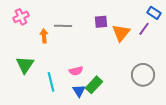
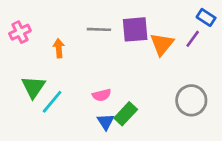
pink cross: (21, 17) -> (20, 32), moved
purple square: (101, 22) -> (135, 29), size x1.5
gray line: (63, 26) -> (99, 29), moved
cyan line: (51, 82) -> (52, 102), moved, turned 54

